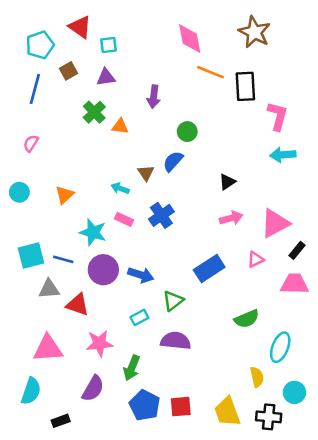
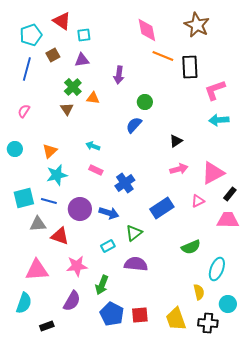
pink L-shape: (278, 116) -> (215, 90), turned -125
brown triangle: (146, 173) -> (67, 109), moved
blue cross: (161, 215) -> (125, 183), moved
cyan star: (93, 232) -> (57, 175), moved, turned -30

